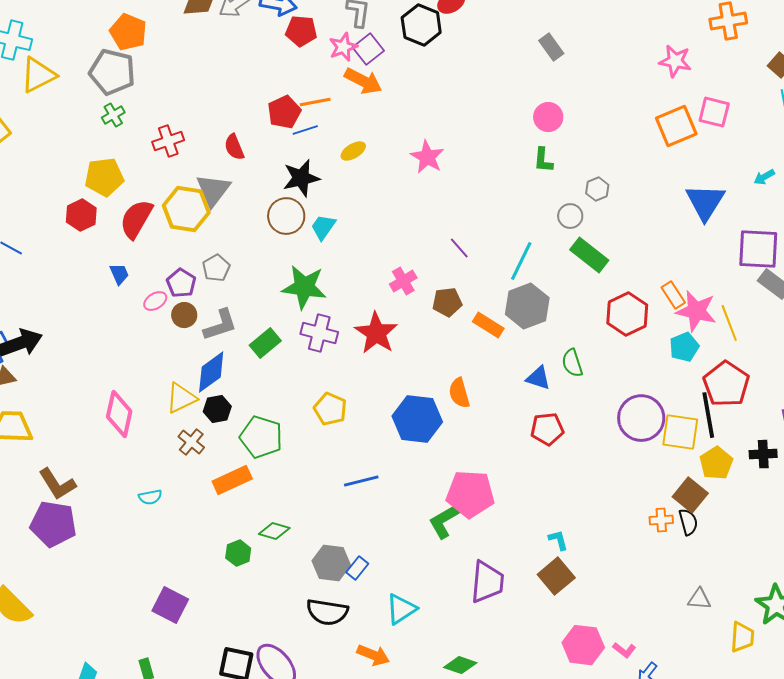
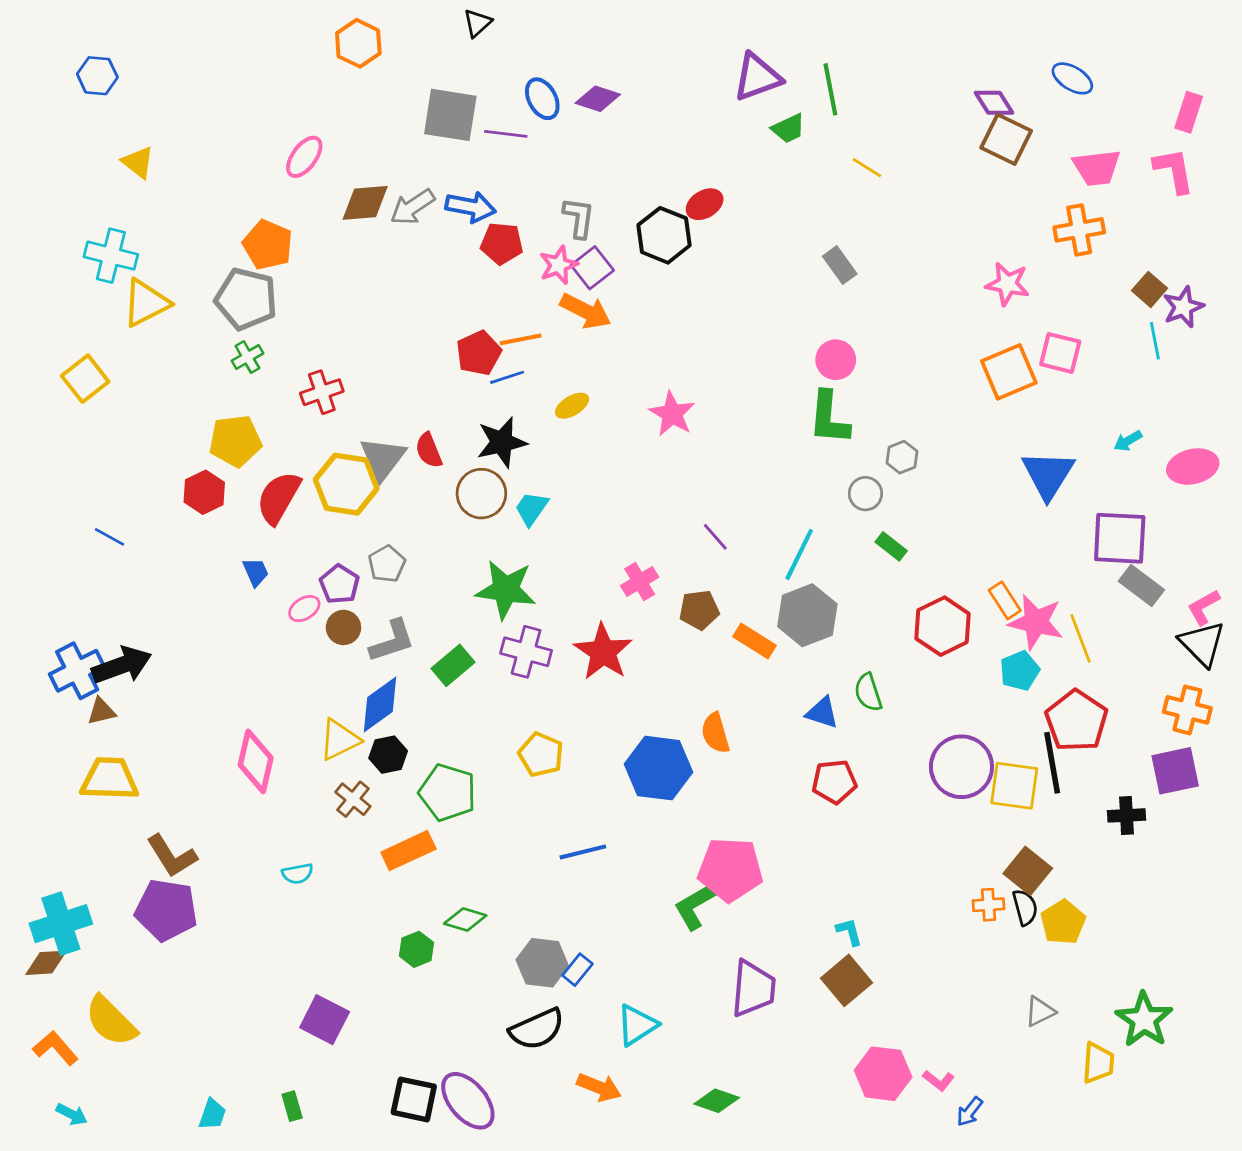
red semicircle: (234, 147) -> (429, 450), moved
green L-shape: (543, 160) -> (829, 418), size x1.6
green rectangle: (589, 255) -> (891, 546), size x0.6
yellow pentagon: (716, 463) -> (1063, 922), moved
gray triangle: (699, 599) -> (1040, 1012), turned -30
black semicircle: (327, 612) -> (537, 1029), turned -33

